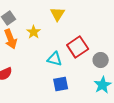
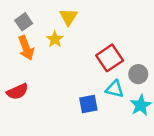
yellow triangle: (58, 14) -> (69, 17), moved
cyan triangle: (55, 59) -> (115, 89), moved

